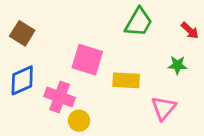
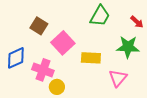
brown square: (22, 33) -> (39, 26), moved
pink square: (87, 60) -> (63, 43), turned 30
green star: (177, 65) -> (128, 47), size x1.6

